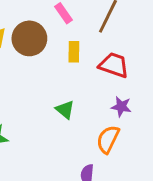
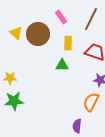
green triangle: (65, 110) -> (62, 65), moved, turned -40

